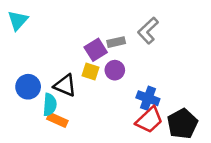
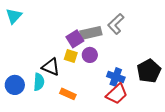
gray rectangle: (116, 42) -> (91, 33), size x1.5
blue circle: (28, 87) -> (15, 85), moved
orange rectangle: (57, 120) -> (68, 94), moved
black pentagon: (182, 124) -> (149, 71), moved

